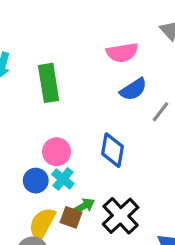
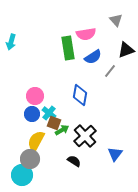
green rectangle: (49, 83) -> (68, 48), moved
pink circle: (57, 152) -> (35, 96), moved
brown square: (71, 217) -> (54, 123), moved

